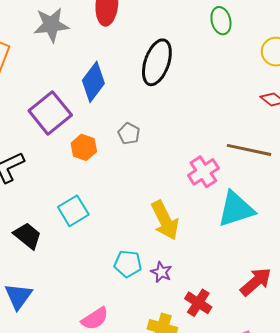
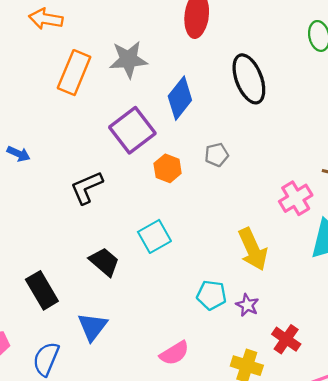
gray star: (51, 25) -> (128, 59), moved
black ellipse: (157, 62) -> (249, 79), turned -42
gray pentagon: (129, 134) -> (217, 155), turned 30

